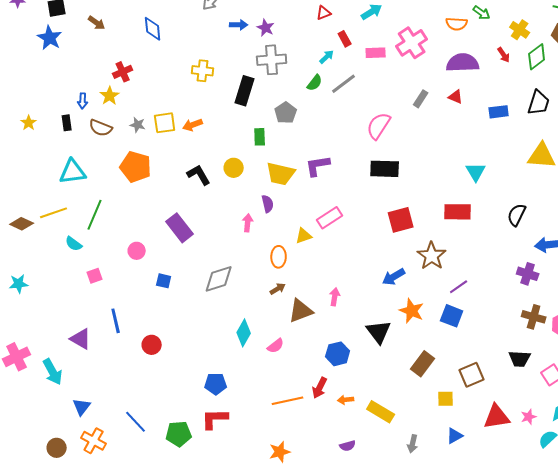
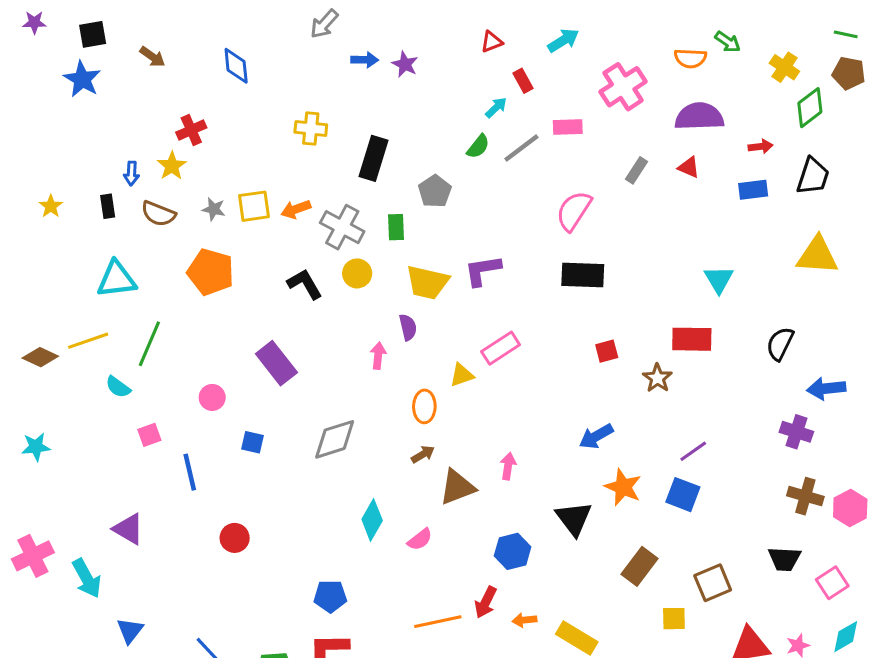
pink rectangle: (376, 53) -> (568, 127), moved
red arrow: (504, 55) -> (761, 146), moved, turned -63
gray cross: (272, 60) -> (342, 227), moved, turned 32
red square: (401, 220) -> (607, 351), size x0.6
brown star: (432, 256) -> (657, 378), moved, size x0.7
blue line: (116, 321) -> (190, 472), moved

